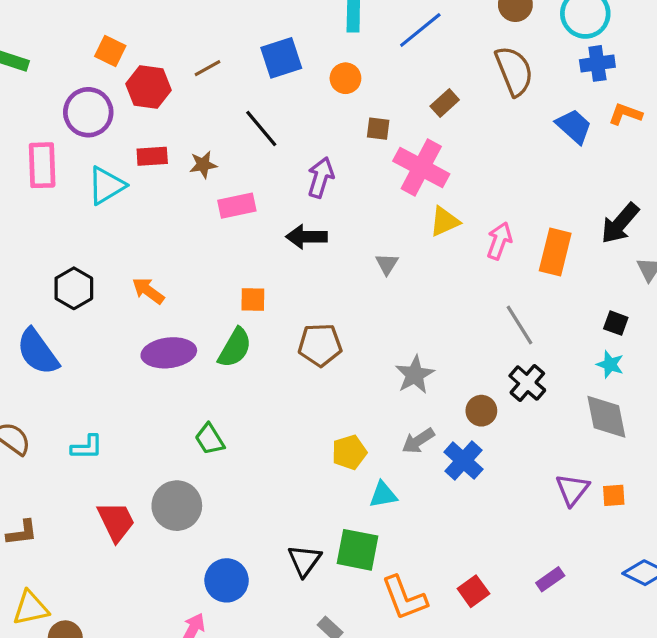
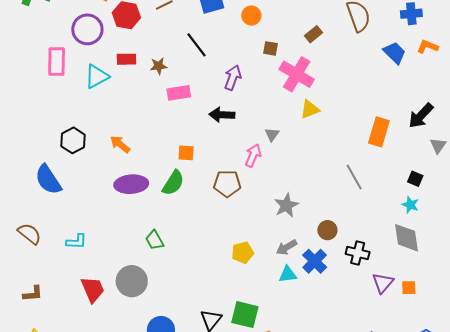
pink arrow: (499, 241) -> (253, 156), moved
black cross: (527, 383) -> (358, 253), moved, turned -30
cyan triangle: (383, 495) -> (288, 274), moved

